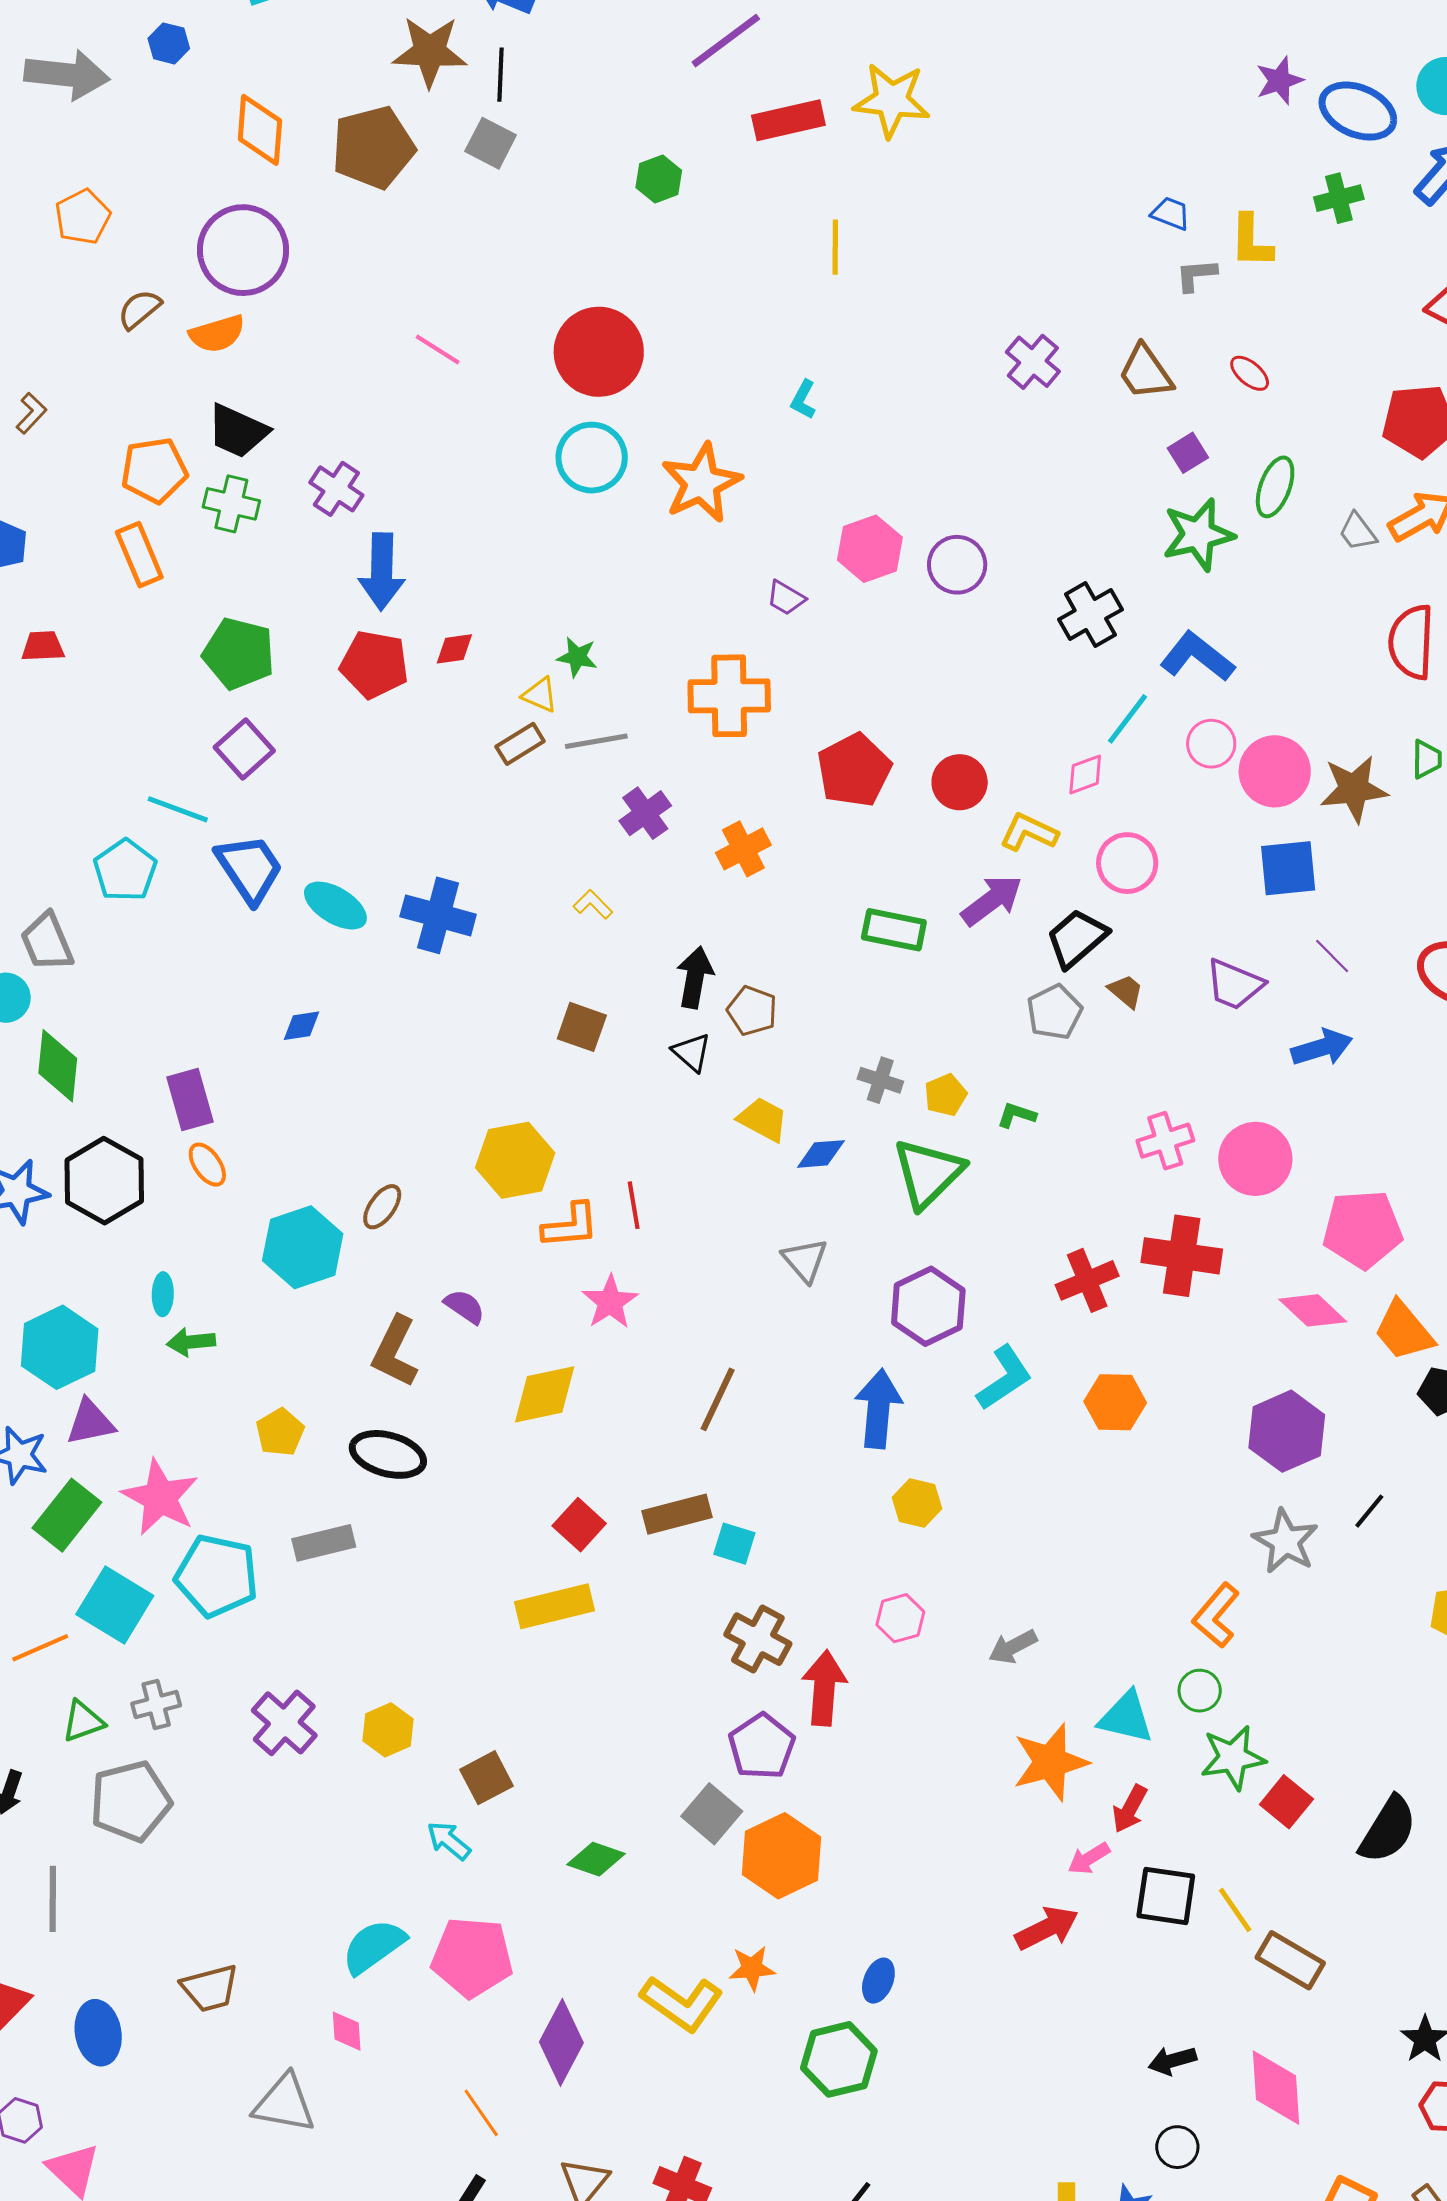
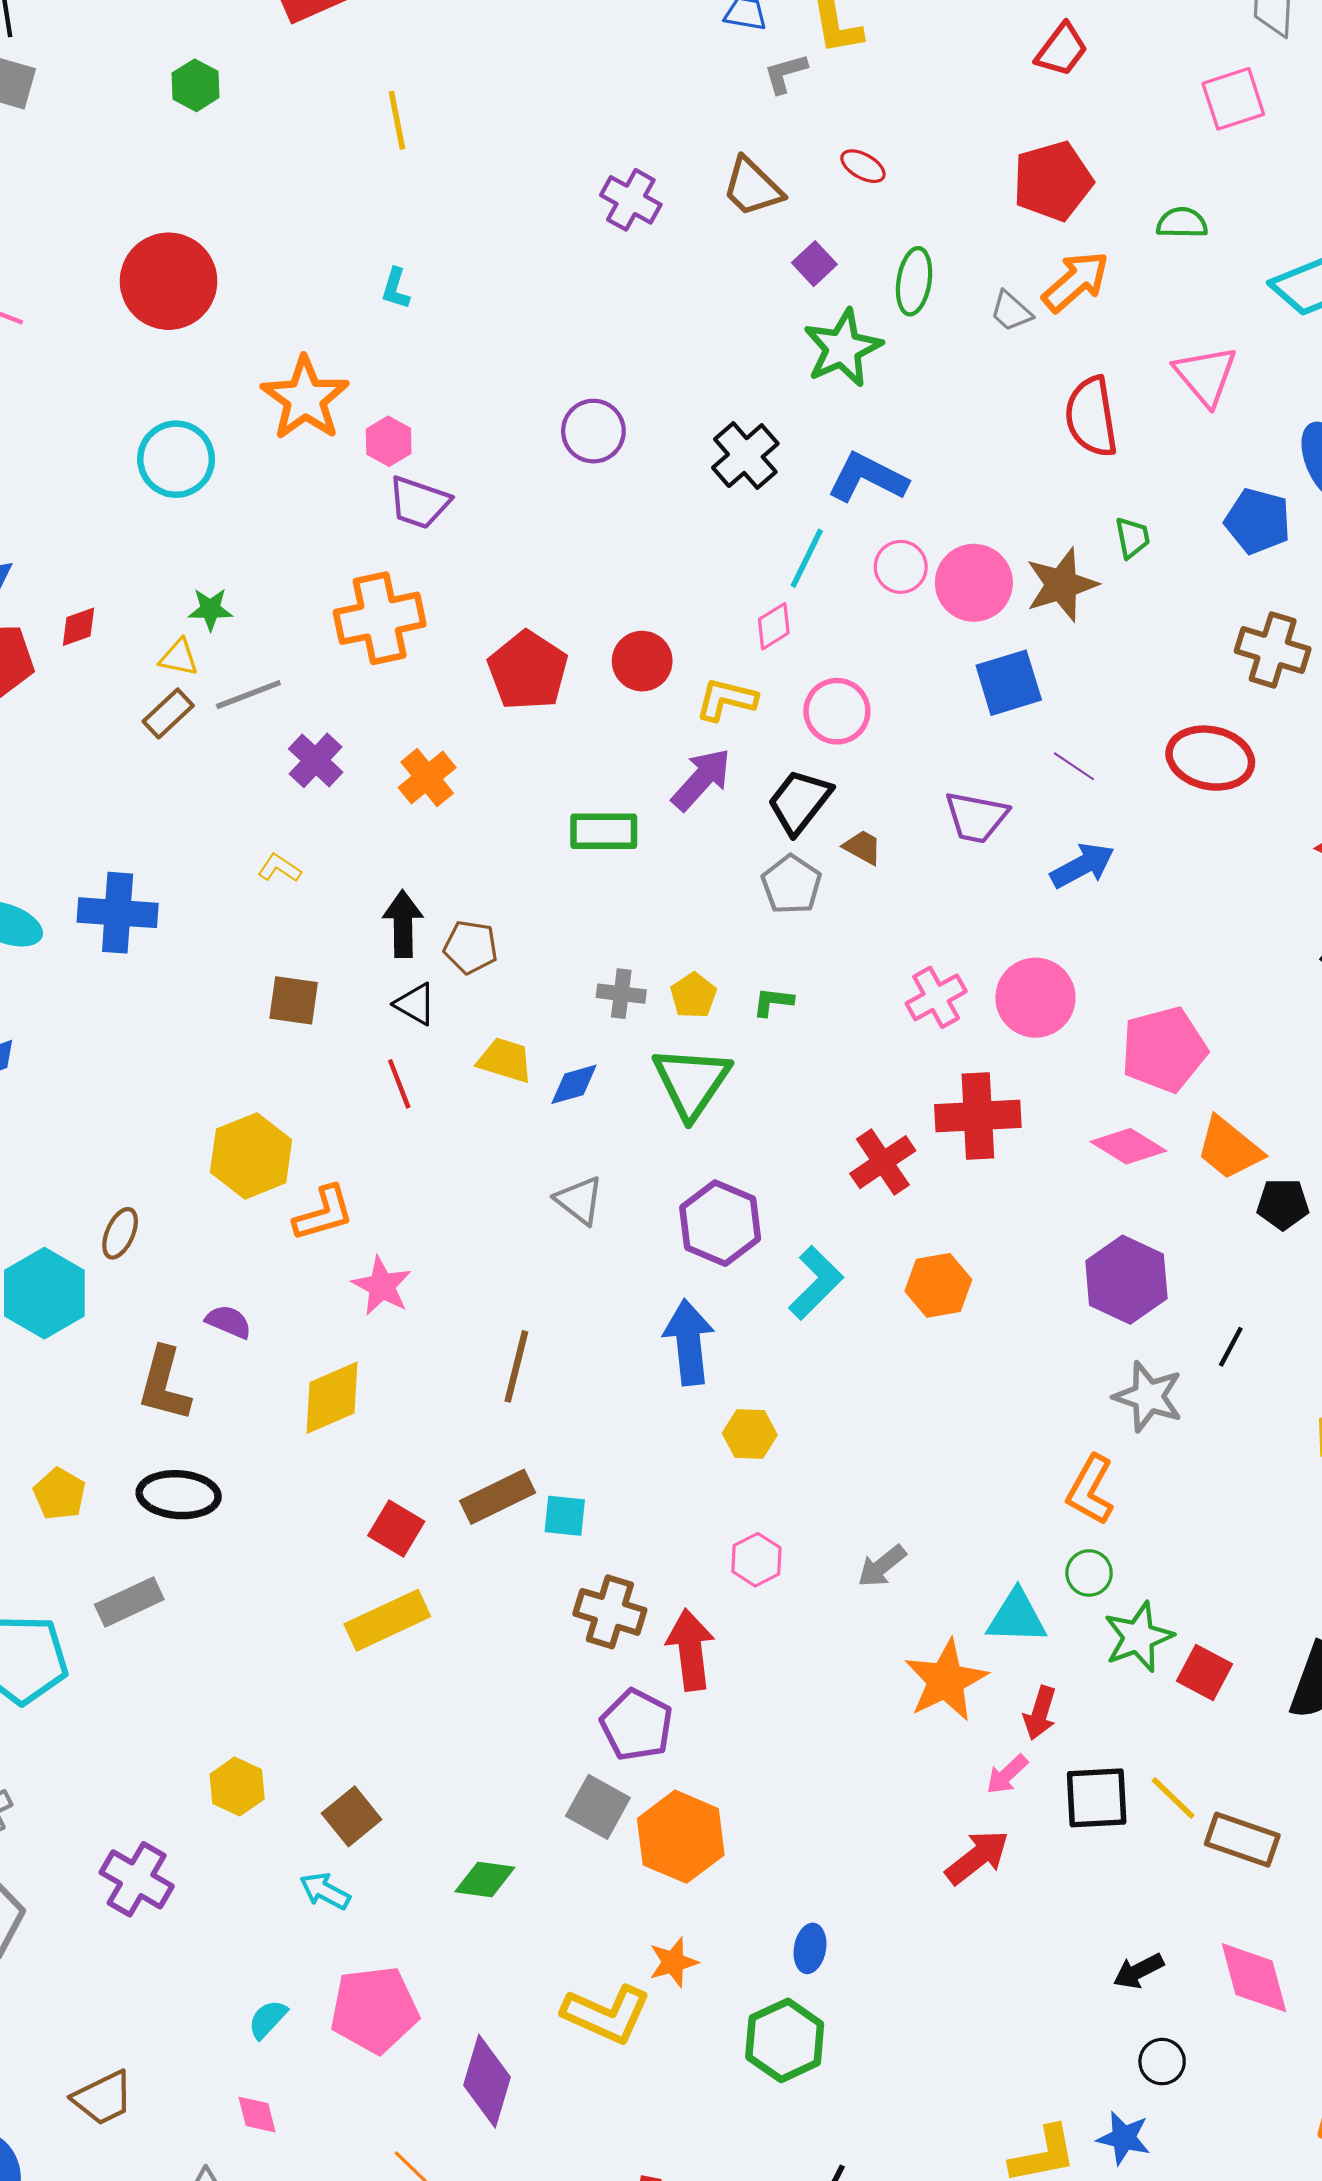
cyan circle: (592, 458) -> (176, 459), moved
pink hexagon: (870, 549) -> (389, 441), moved, size x0.7
purple trapezoid: (786, 598) -> (419, 503), size x1.5
red line: (634, 1205) -> (399, 1084), moved
purple cross: (284, 1723) -> (137, 1879), moved
cyan semicircle: (374, 1946) -> (268, 2019), size x0.6

